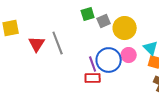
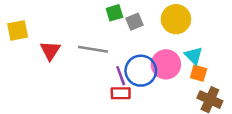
yellow circle: (125, 28) -> (176, 19), moved
gray line: (58, 43) -> (93, 49), moved, turned -60
pink circle: (129, 55) -> (166, 64), size x1.5

